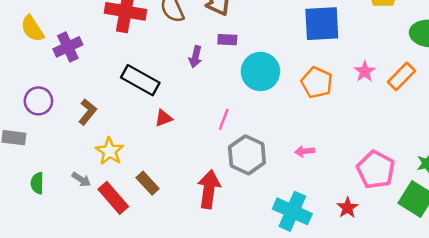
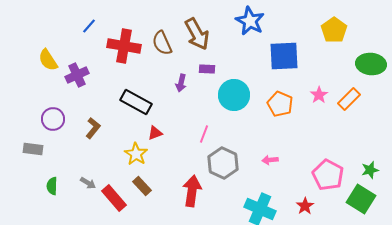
yellow star: (110, 151) -> (136, 154), moved

